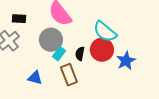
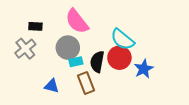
cyan rectangle: (59, 54) -> (76, 62), turned 40
black semicircle: (80, 54) -> (97, 62), size x1.5

